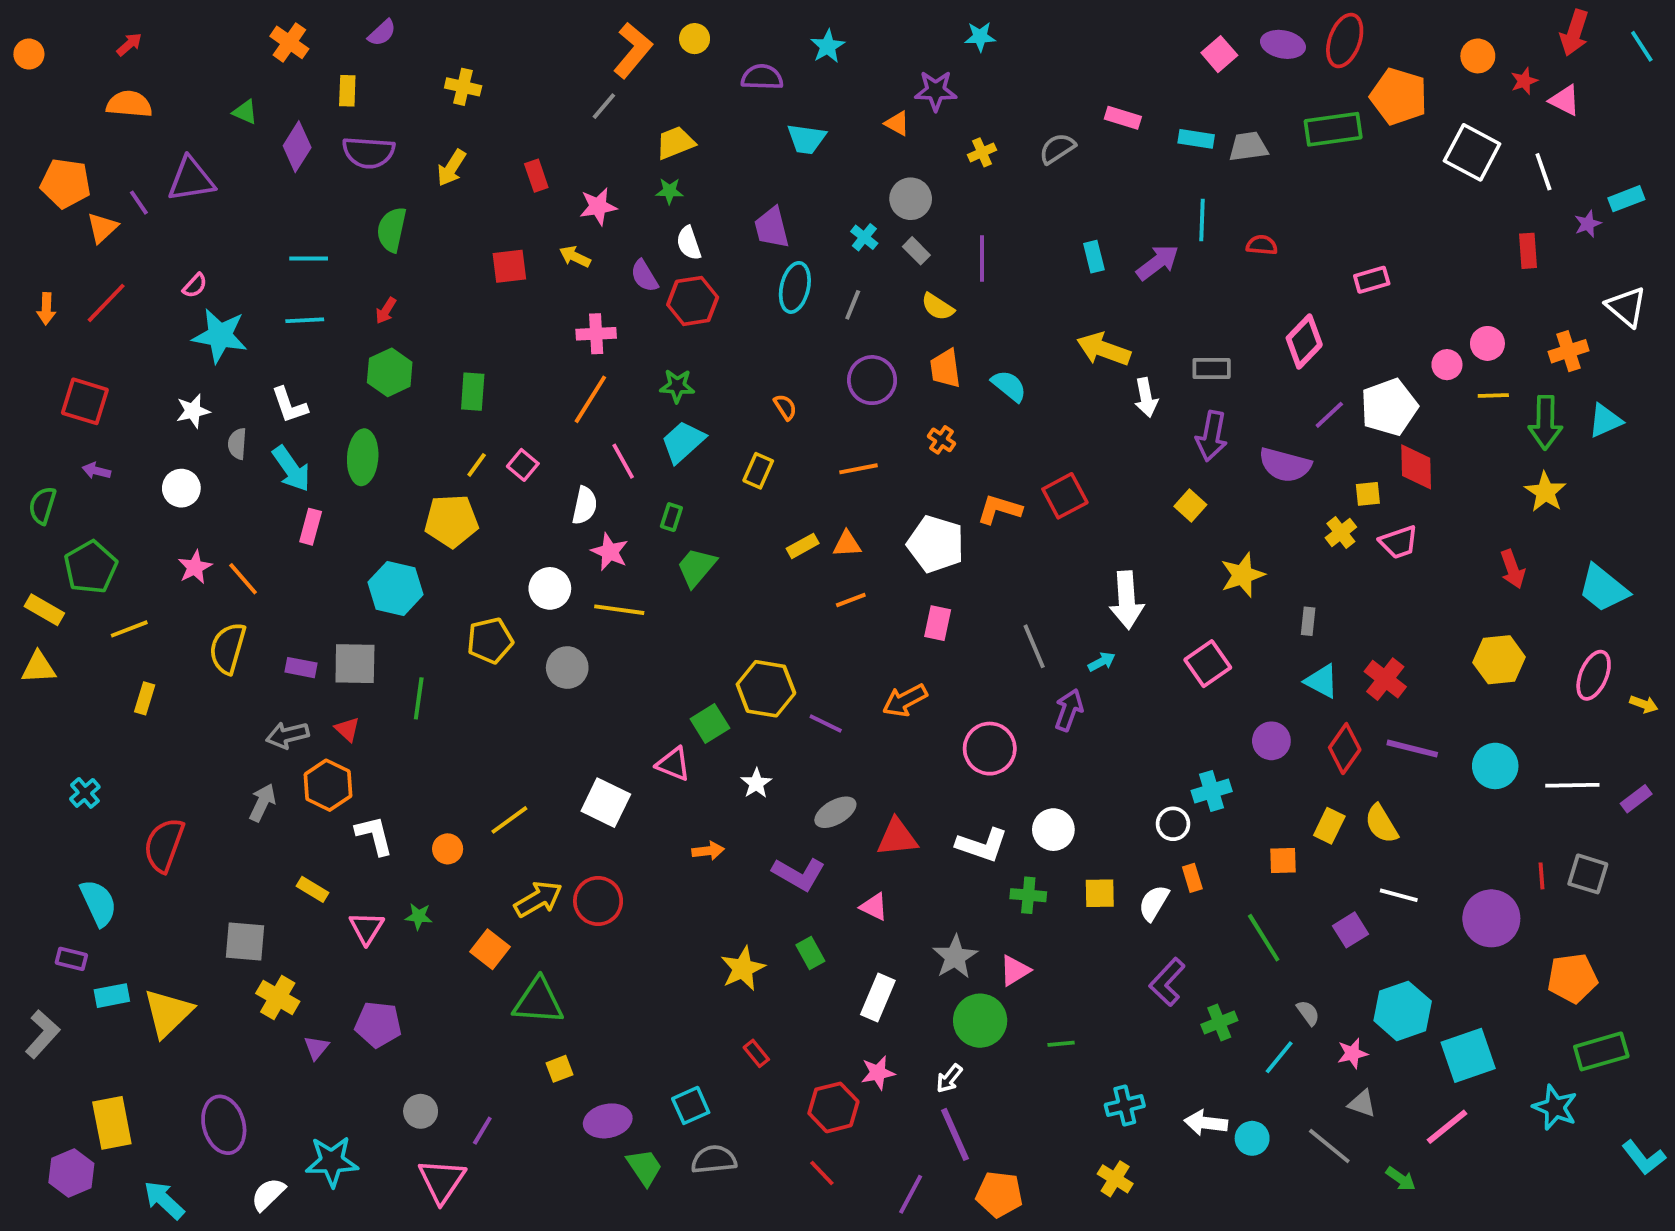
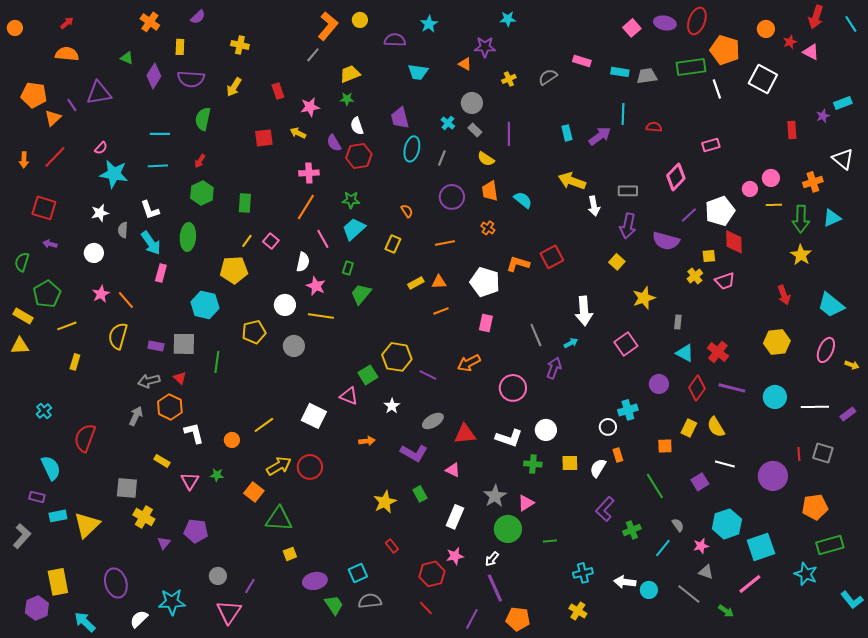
white line: (1543, 172) -> (717, 89), moved

